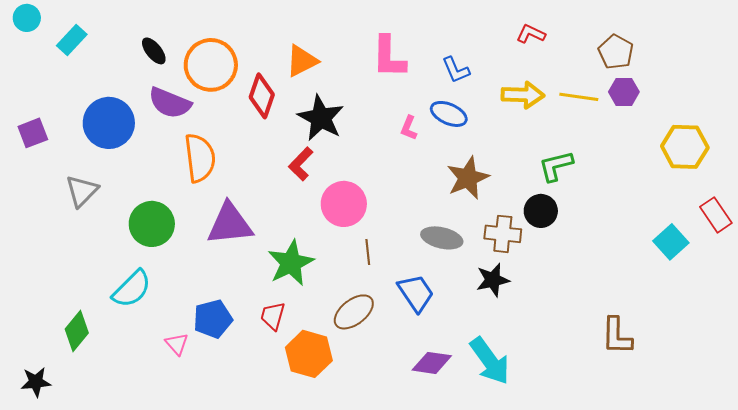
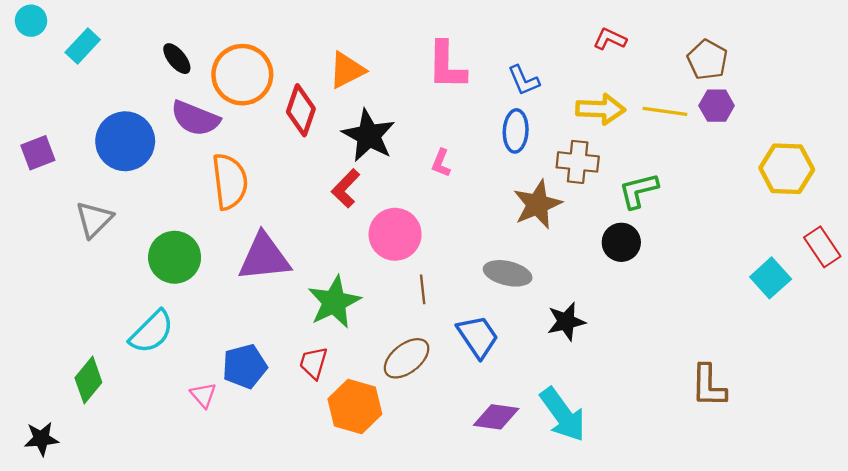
blue ellipse: (449, 114) -> (516, 131), turned 69
pink L-shape: (409, 128) -> (441, 163), moved
brown cross: (503, 234) -> (578, 162), moved

